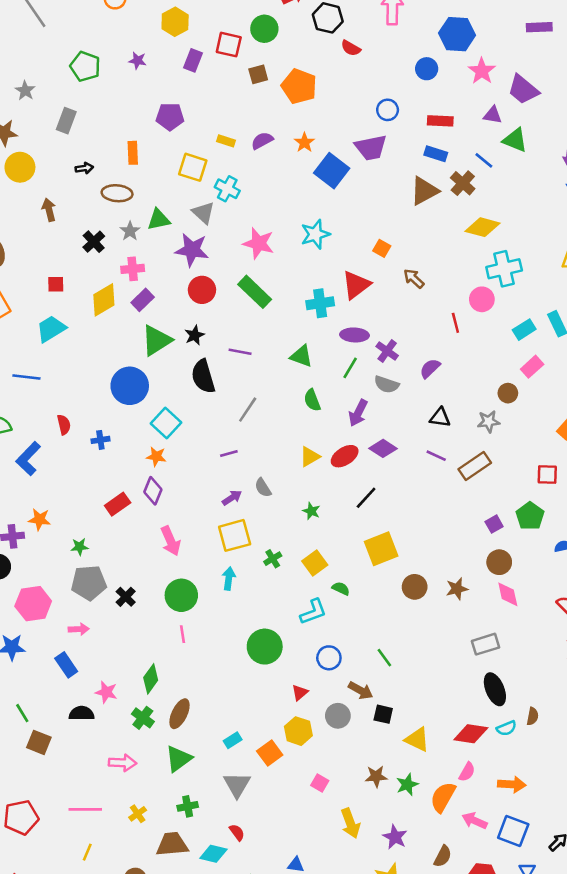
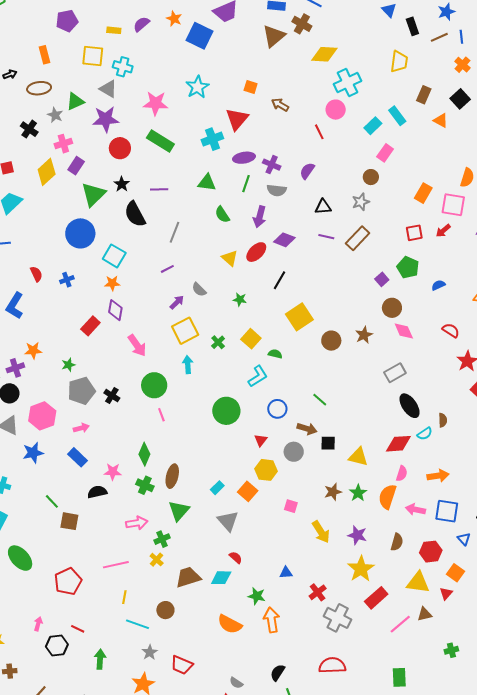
yellow triangle: (310, 457) -> (230, 258), turned -36
green cross: (188, 806) -> (162, 539), moved

